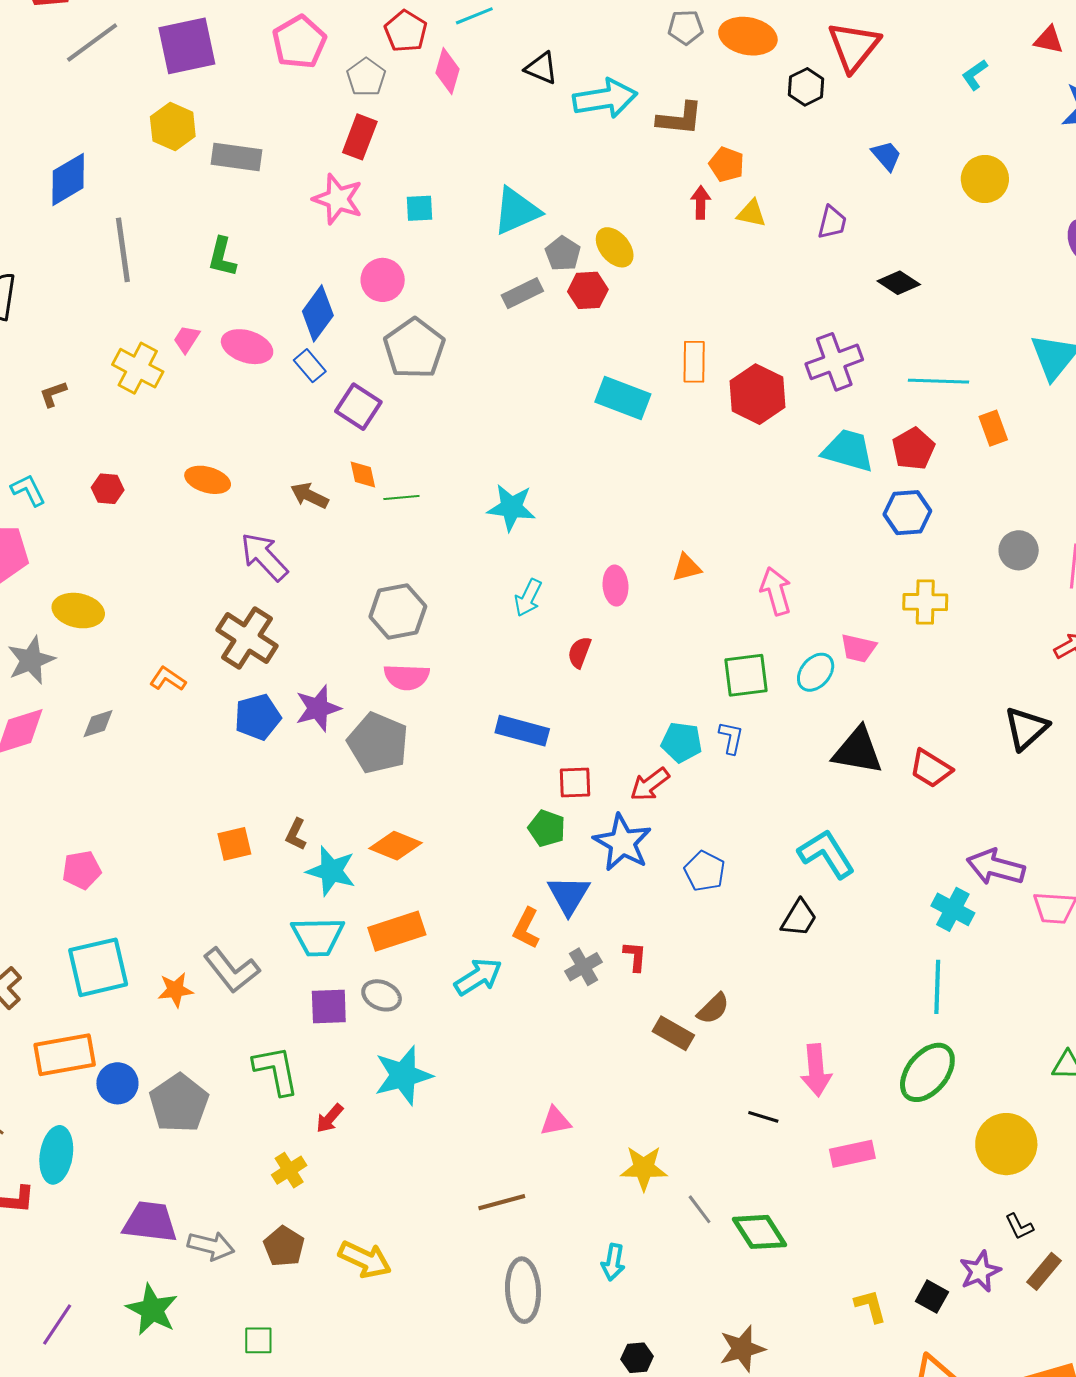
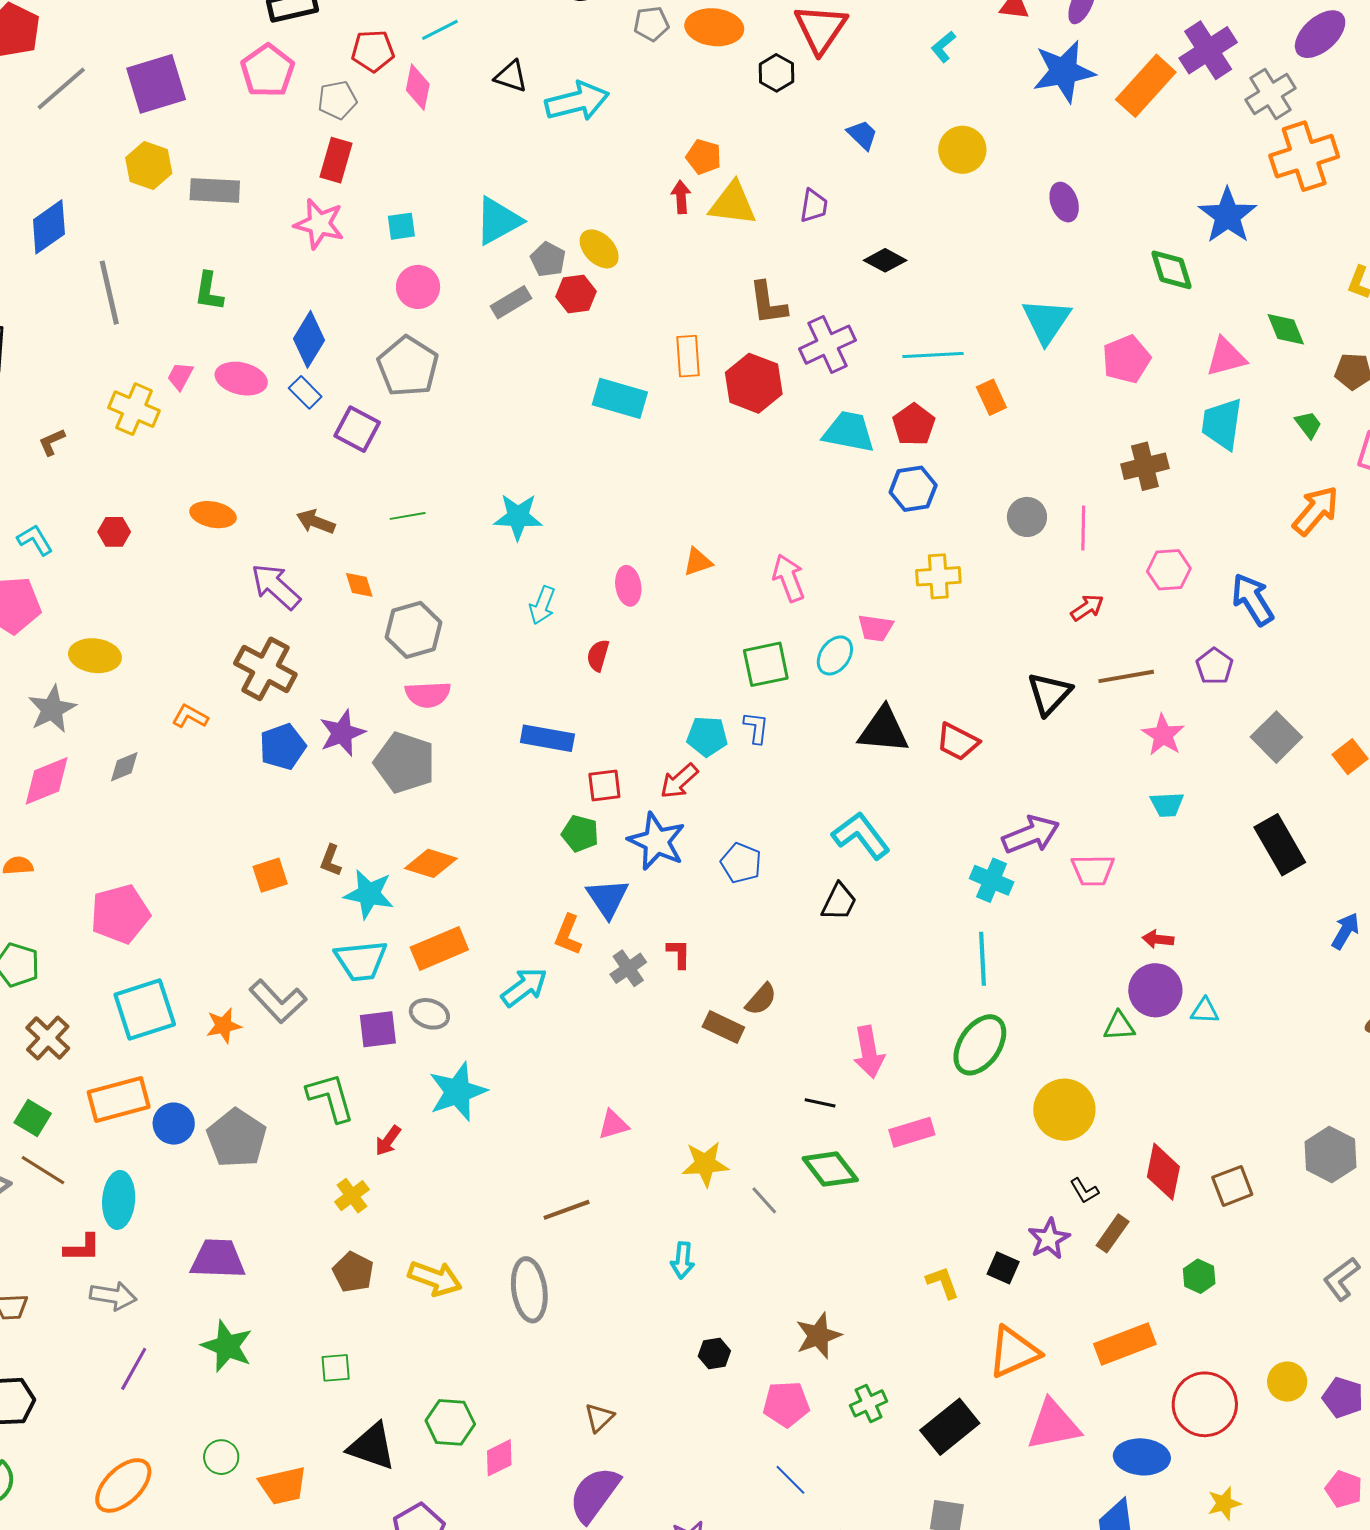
red pentagon: (406, 31) -> (373, 51), turned -30
gray pentagon: (366, 77) -> (337, 100), turned 30
brown L-shape: (680, 119) -> (768, 303), moved, turned 81
yellow triangle: (752, 213) -> (733, 204), size x1.6
pink circle: (383, 280) -> (418, 287), moved
orange diamond: (363, 474) -> (359, 585), moved
purple arrow: (996, 867) -> (1031, 835), turned 148
pink pentagon: (82, 870) -> (120, 914), size x1.5
green diamond: (760, 1232) -> (830, 1169), moved
gray arrow: (211, 1246) -> (113, 1296), moved
gray ellipse: (523, 1290) -> (529, 1290), moved

